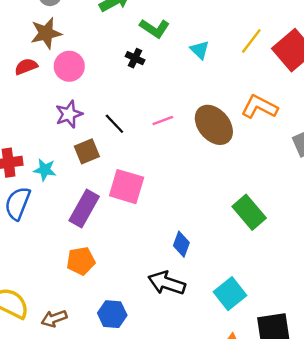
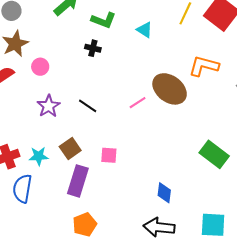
pink circle: (69, 66) -> (40, 67), size x0.7
pink line: (163, 121) -> (138, 103), moved
brown square: (87, 151) -> (70, 148), moved
pink square: (127, 187) -> (109, 155), size x0.6
cyan square: (230, 294) -> (213, 225), turned -36

